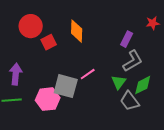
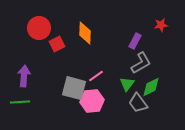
pink hexagon: (48, 99) -> (92, 101), moved

